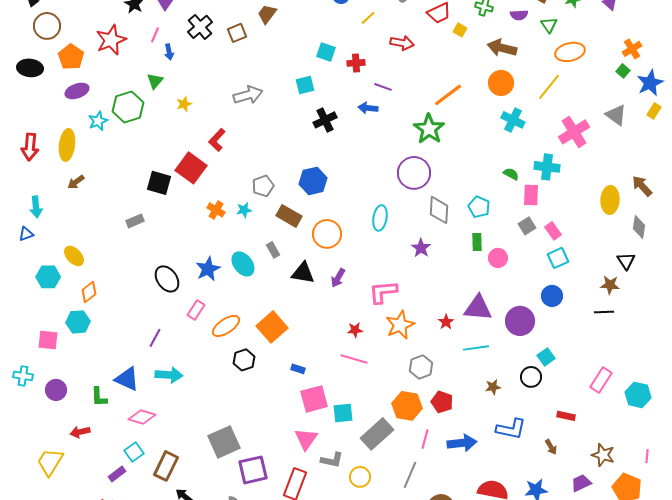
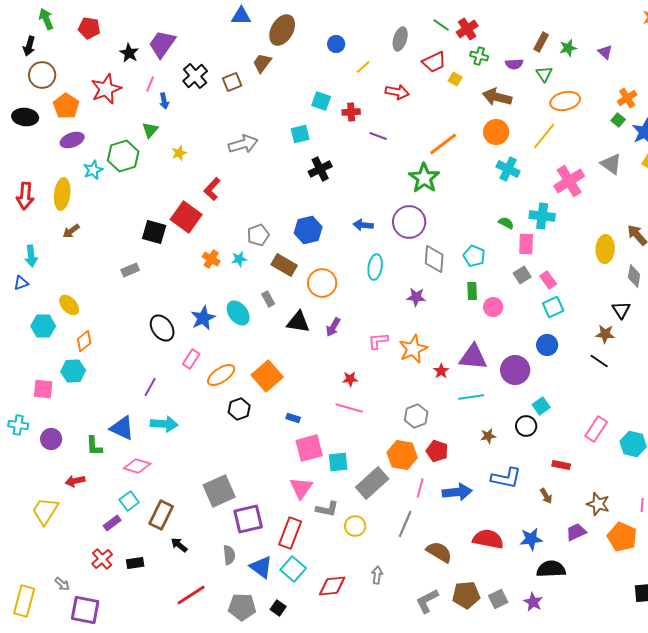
blue arrow: (368, 108) -> (363, 225), moved
purple star: (421, 248) -> (416, 297), turned -30
pink L-shape: (383, 292) -> (378, 341), size x0.7
black line: (604, 312) -> (599, 361), turned 36
orange star: (400, 325) -> (413, 349), moved

